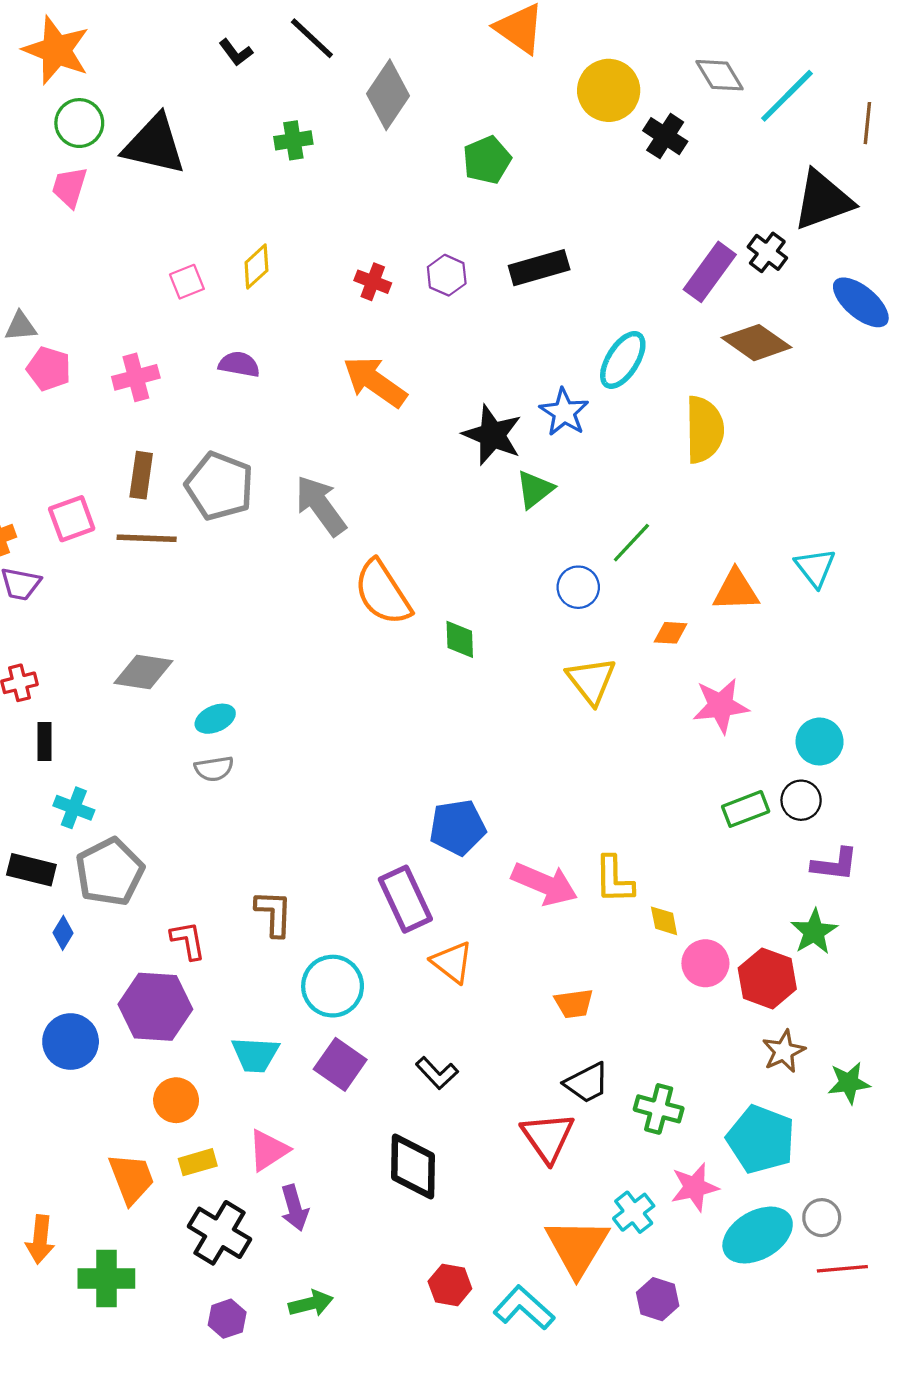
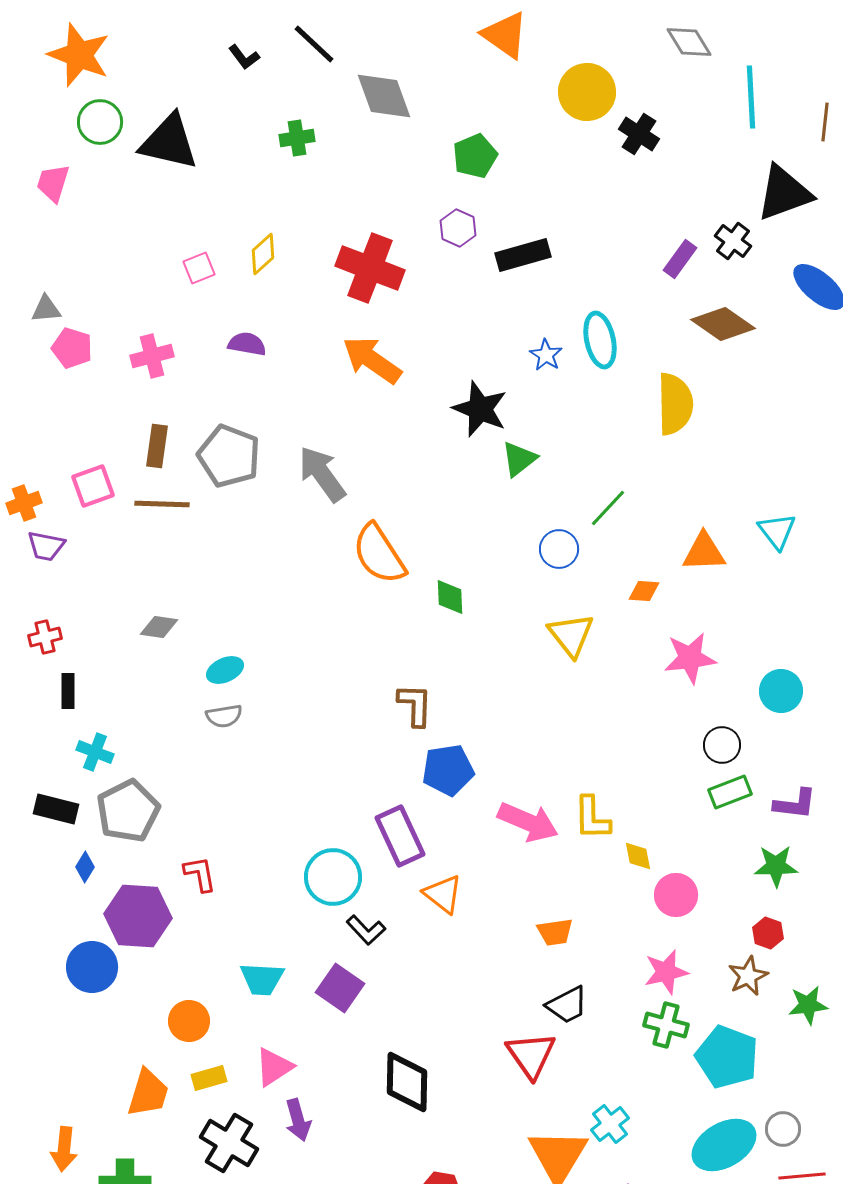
gray diamond: (720, 75) -> (689, 42), moved
gray diamond: (388, 95) -> (384, 96), turned -54
cyan line: (787, 96) -> (751, 97), turned -48
pink trapezoid: (69, 187) -> (53, 183), moved
purple rectangle: (710, 272) -> (680, 259), size x0.7
purple hexagon: (447, 275) -> (458, 228), moved
red cross: (373, 282) -> (370, 268), size x2.0
cyan ellipse: (623, 360) -> (600, 340), turned -44
blue star: (564, 412) -> (546, 355), moved, size x0.7
gray diamond: (143, 672) -> (159, 627), size x0.7
black circle: (801, 800) -> (722, 745), moved
green rectangle: (746, 809) -> (730, 792), moved
brown L-shape: (274, 913) -> (415, 705), moved
green star: (814, 932) -> (776, 866), turned 30
red hexagon: (767, 978) -> (768, 933), moved, size x0.6
cyan circle: (333, 986) -> (333, 877), moved
purple hexagon: (155, 1007) -> (138, 916), moved
black L-shape: (437, 1073) -> (366, 930), moved
green cross: (659, 1109) -> (666, 1025), moved
orange trapezoid: (131, 1178) -> (148, 1093), turned 38
pink star: (695, 1187) -> (666, 972), moved

